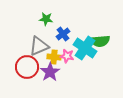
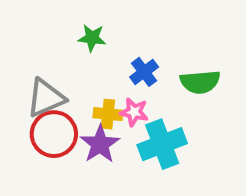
blue cross: (63, 34) -> (144, 72), moved
gray triangle: (39, 46) -> (46, 98), moved
cyan cross: (85, 48) -> (162, 144), moved, turned 35

